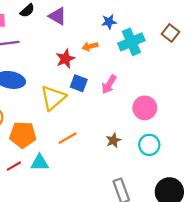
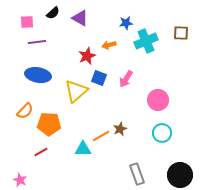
brown square: (171, 33) -> (181, 33), turned -35
orange line: (68, 138) -> (101, 136), moved
brown star: (113, 140) -> (120, 129), moved
cyan triangle: (40, 163) -> (83, 149), moved

